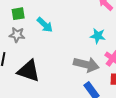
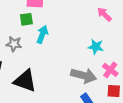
green square: (18, 14) -> (26, 19), moved
cyan arrow: (45, 25) -> (42, 34), turned -114

